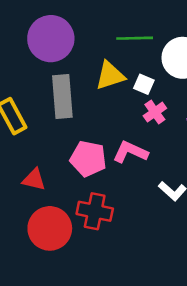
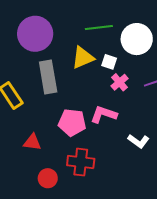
red circle: (50, 228) -> (48, 178), size x0.6

